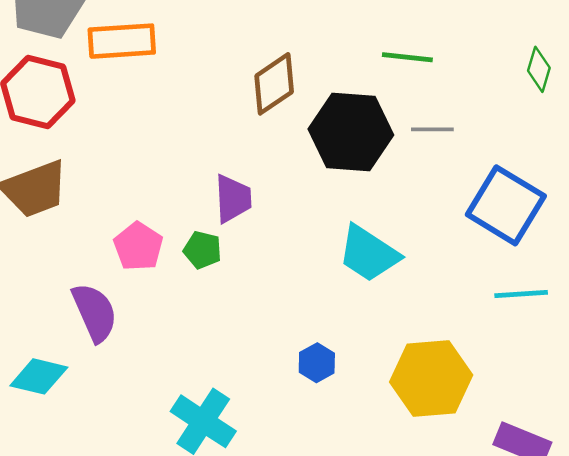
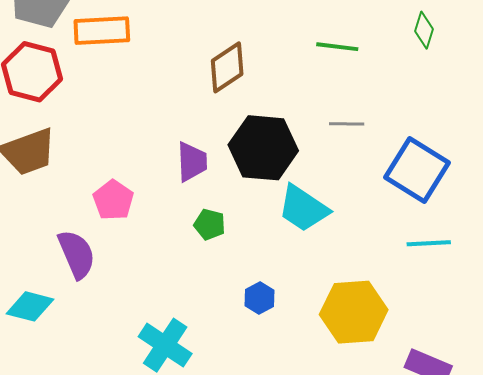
green diamond: (539, 69) -> (424, 30), moved
gray line: (432, 129) -> (347, 124), moved
black hexagon: (351, 132) -> (263, 148), moved
green pentagon: (202, 250) -> (210, 224), moved

